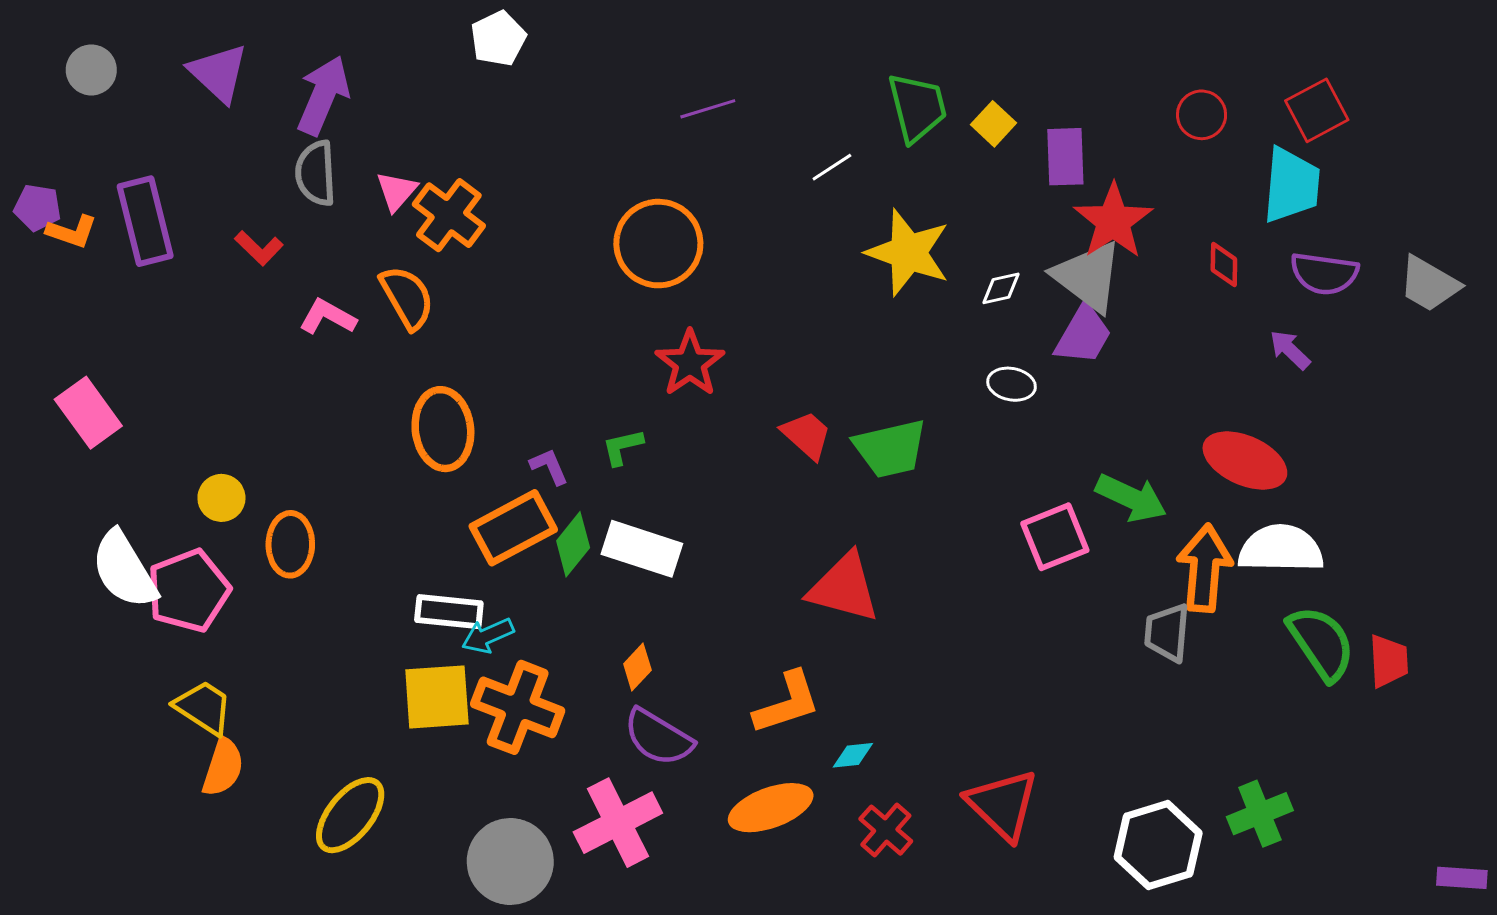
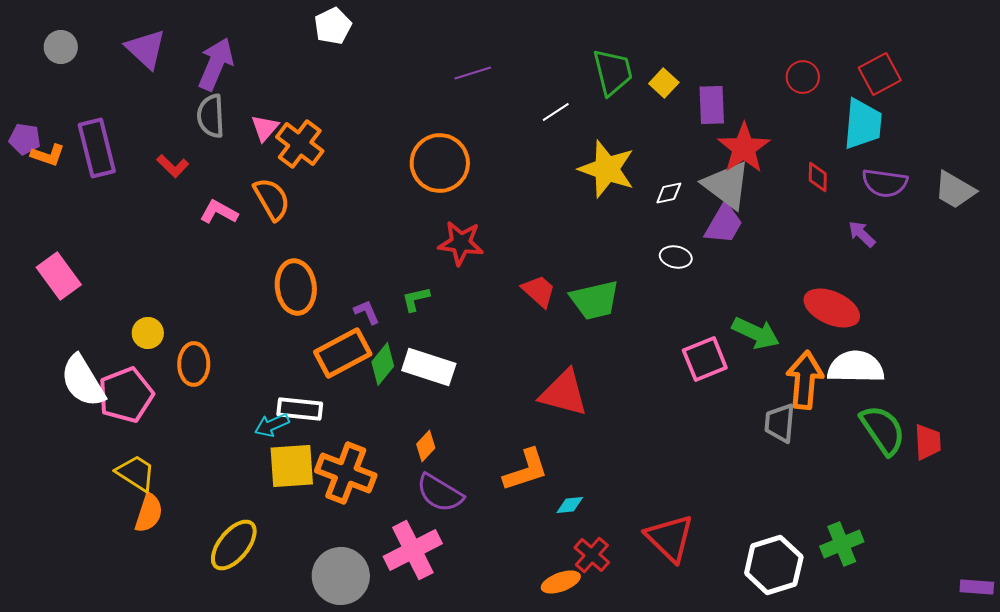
red star: (690, 363) -> (461, 243), turned -30
cyan arrow: (488, 636) -> (272, 425), moved
orange ellipse: (771, 808) -> (561, 582), moved, size x0.7

